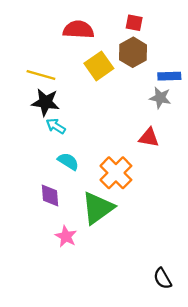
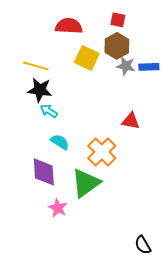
yellow square: (99, 66) -> (87, 58), turned -30
gray star: (160, 98) -> (126, 66), moved
purple diamond: (50, 195) -> (44, 172), size x1.4

